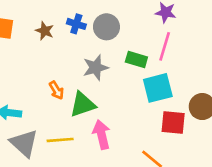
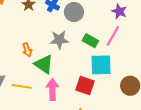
green triangle: (83, 104) -> (44, 64), turned 40
red square: (173, 123) -> (85, 85), moved

